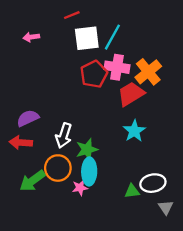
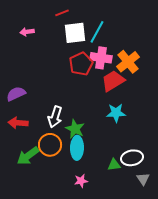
purple semicircle: (28, 118) -> (16, 94), moved
cyan star: (134, 131) -> (116, 113), turned 30
green star: (87, 149) -> (75, 129), turned -30
pink star: (80, 188) -> (81, 181), moved

